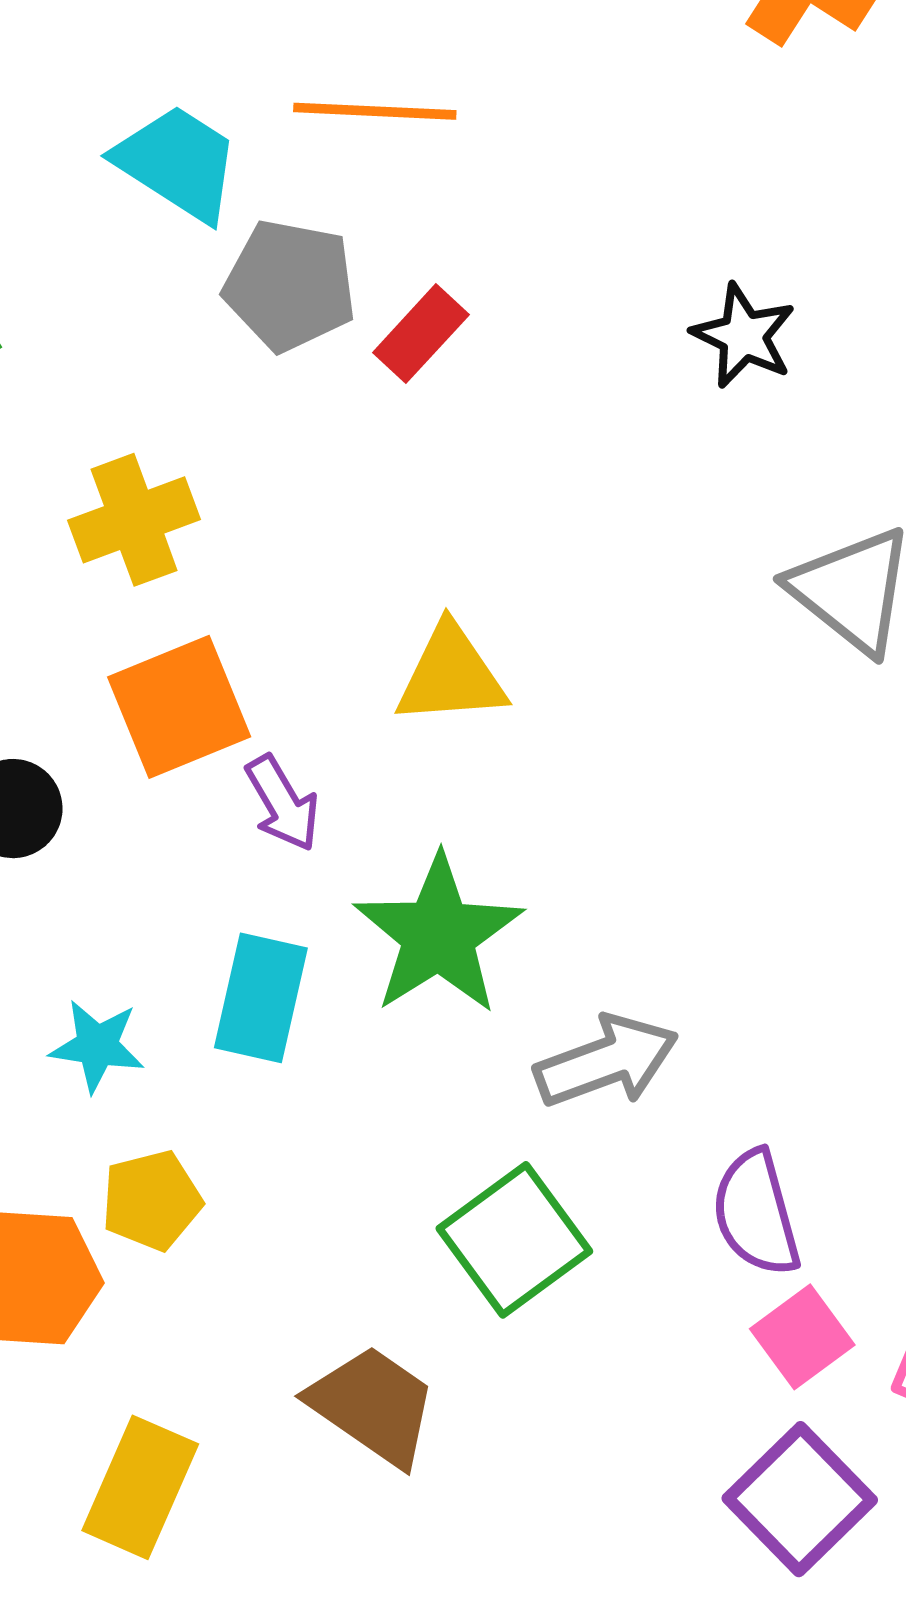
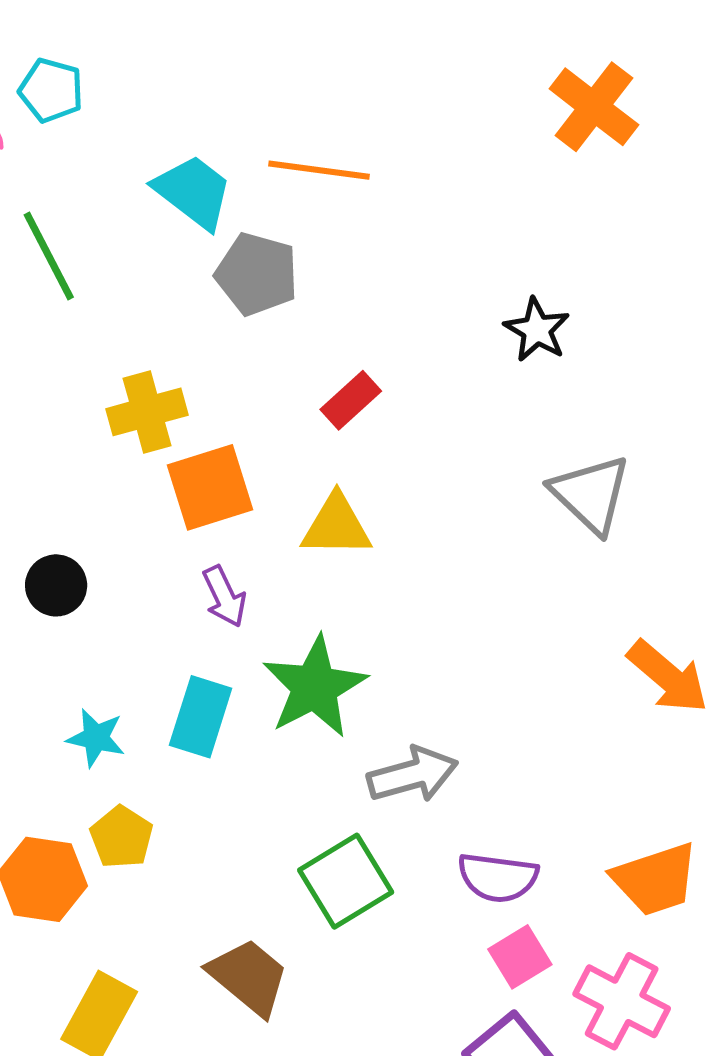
red rectangle: (421, 334) -> (351, 400), moved
orange square: (179, 707) -> (210, 487), moved
yellow pentagon: (152, 1200) -> (122, 837), turned -30
purple semicircle: (756, 1213) -> (498, 877), turned -72

